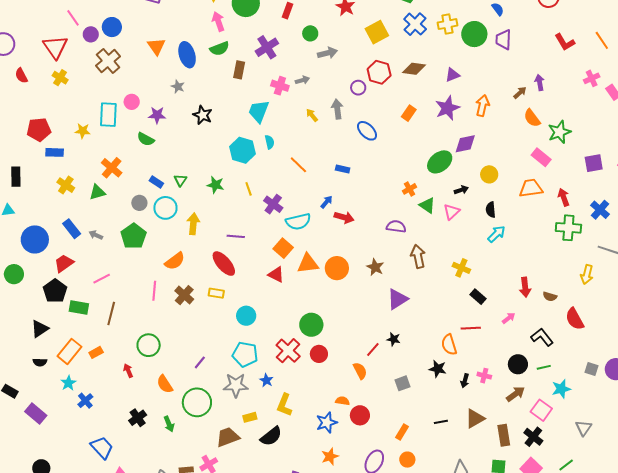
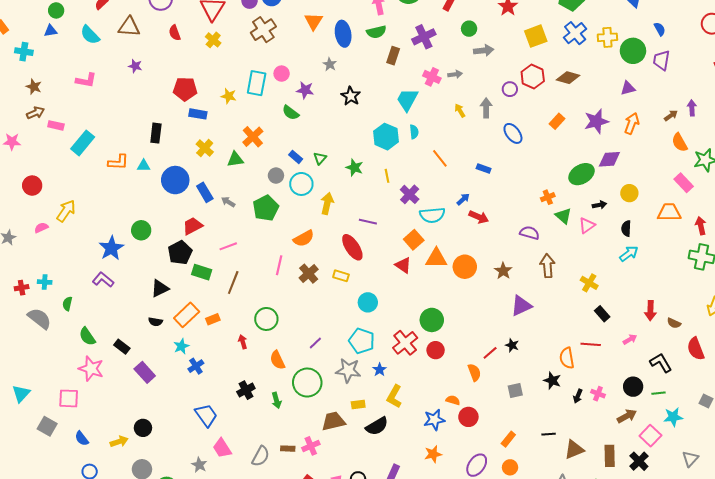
purple triangle: (452, 75) -> (628, 88), moved
blue circle: (35, 239) -> (175, 180), moved
brown triangle: (475, 419) -> (574, 450), moved

